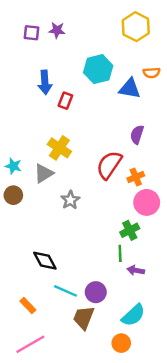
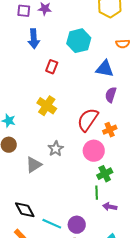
blue arrow: (45, 82) -> (34, 39), moved
blue triangle: (130, 88) -> (105, 69), moved
gray triangle: (44, 173) -> (34, 165), moved
pink circle: (147, 202) -> (94, 151), moved
black diamond: (45, 261) -> (25, 210), moved

